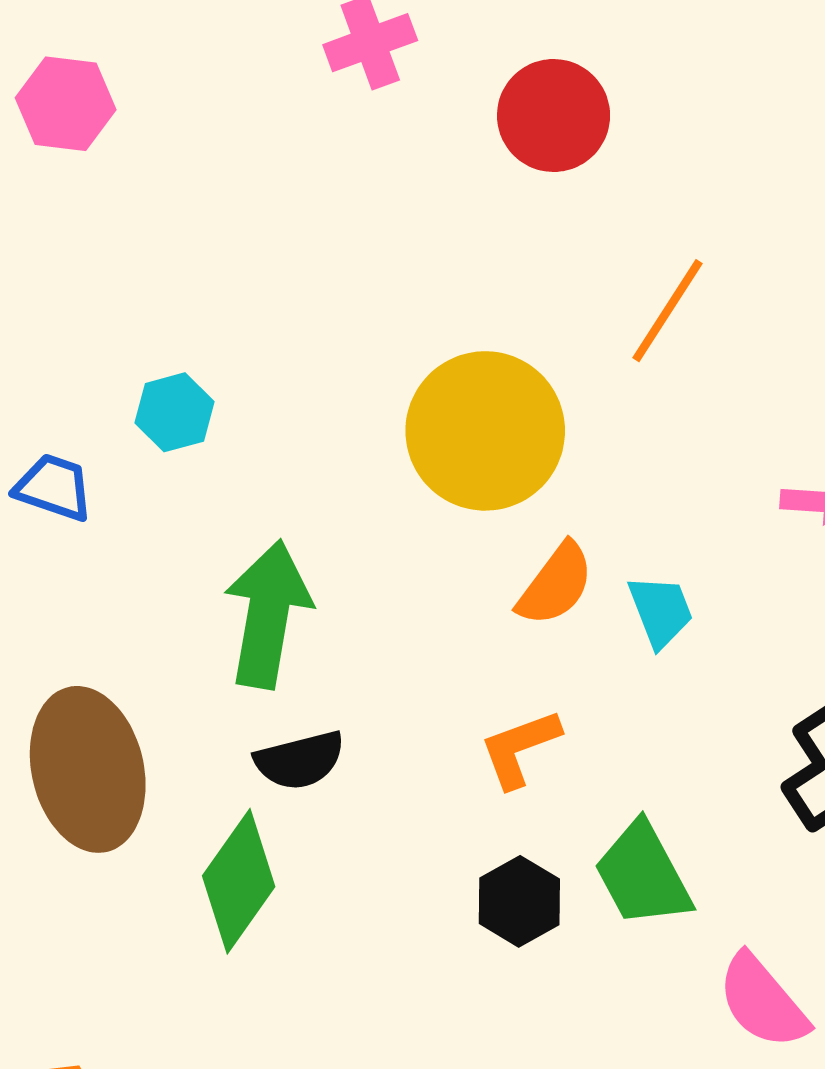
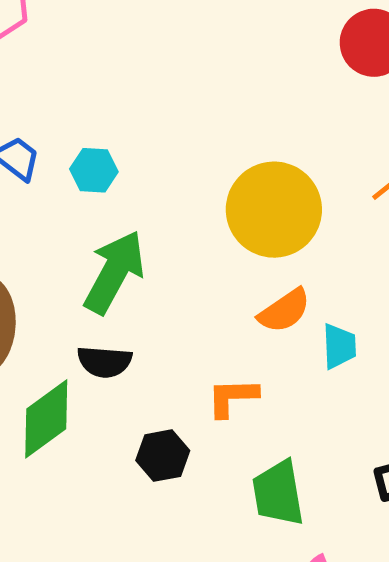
cyan hexagon: (174, 412) -> (94, 170), moved
black hexagon: (519, 901) -> (163, 456), moved

